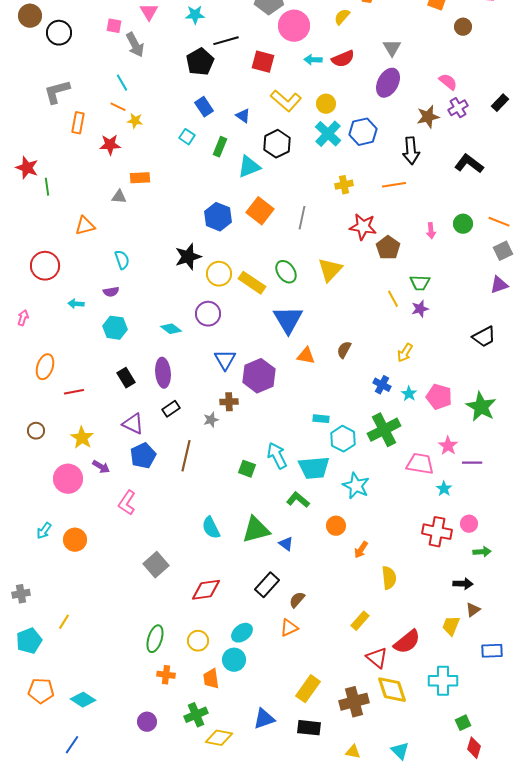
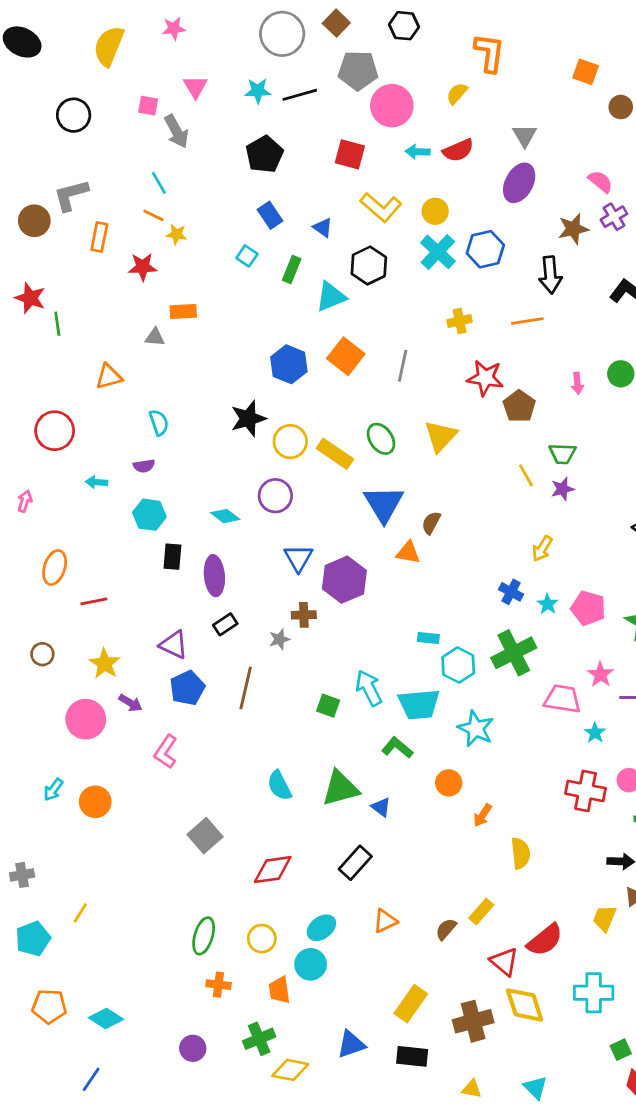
brown circle: (30, 16) -> (34, 221), moved
black line: (226, 41) -> (300, 95), moved
brown semicircle: (344, 350) -> (431, 523), moved
black rectangle: (126, 378) -> (172, 557), moved, turned 36
brown semicircle: (297, 600) -> (446, 929), moved

